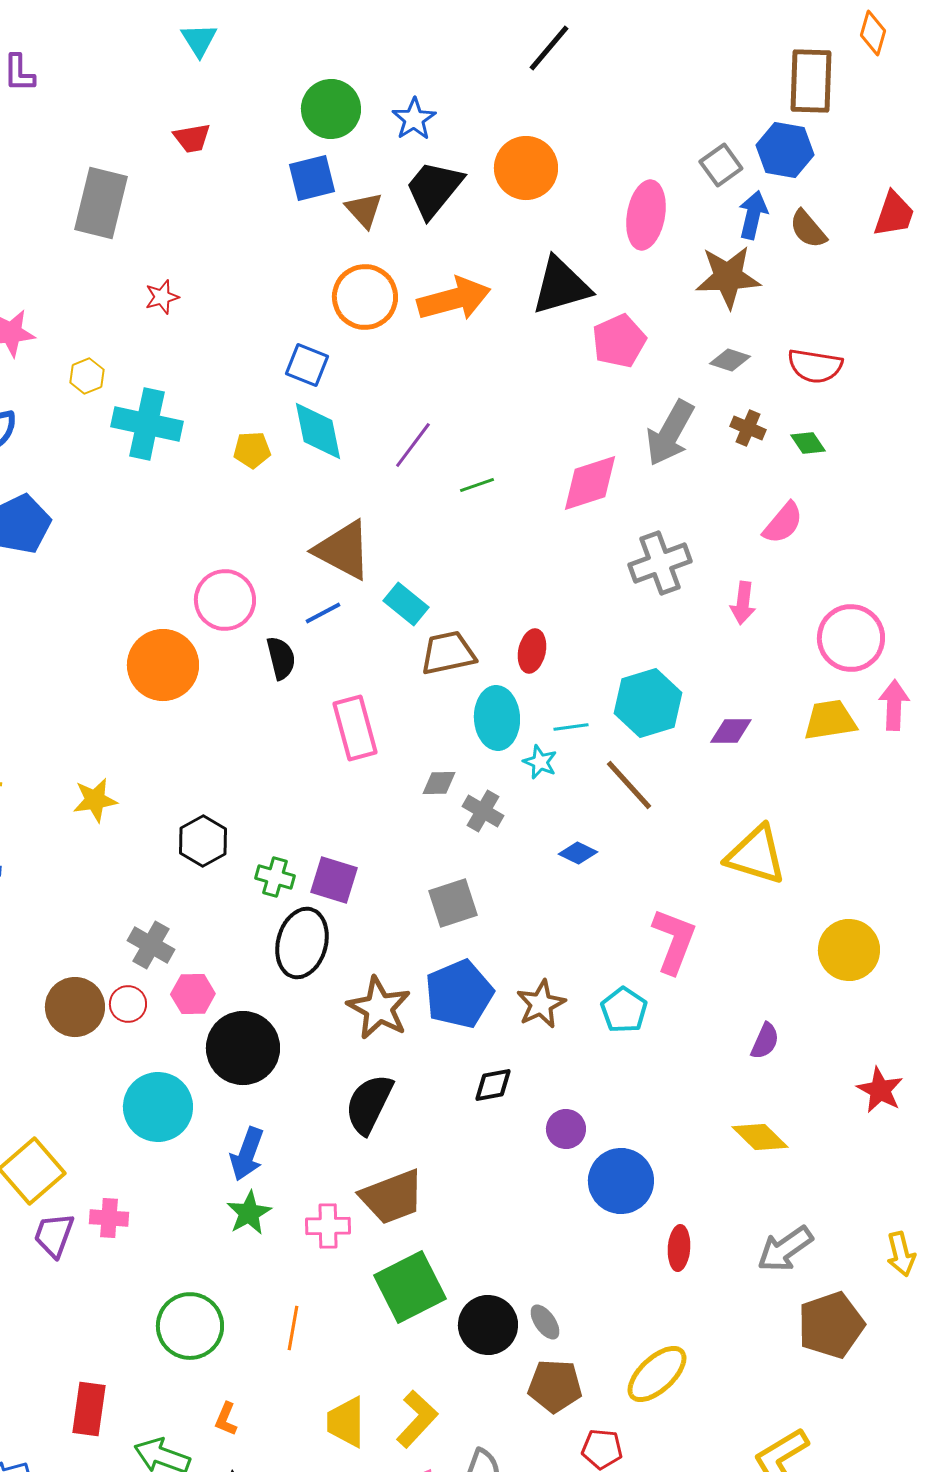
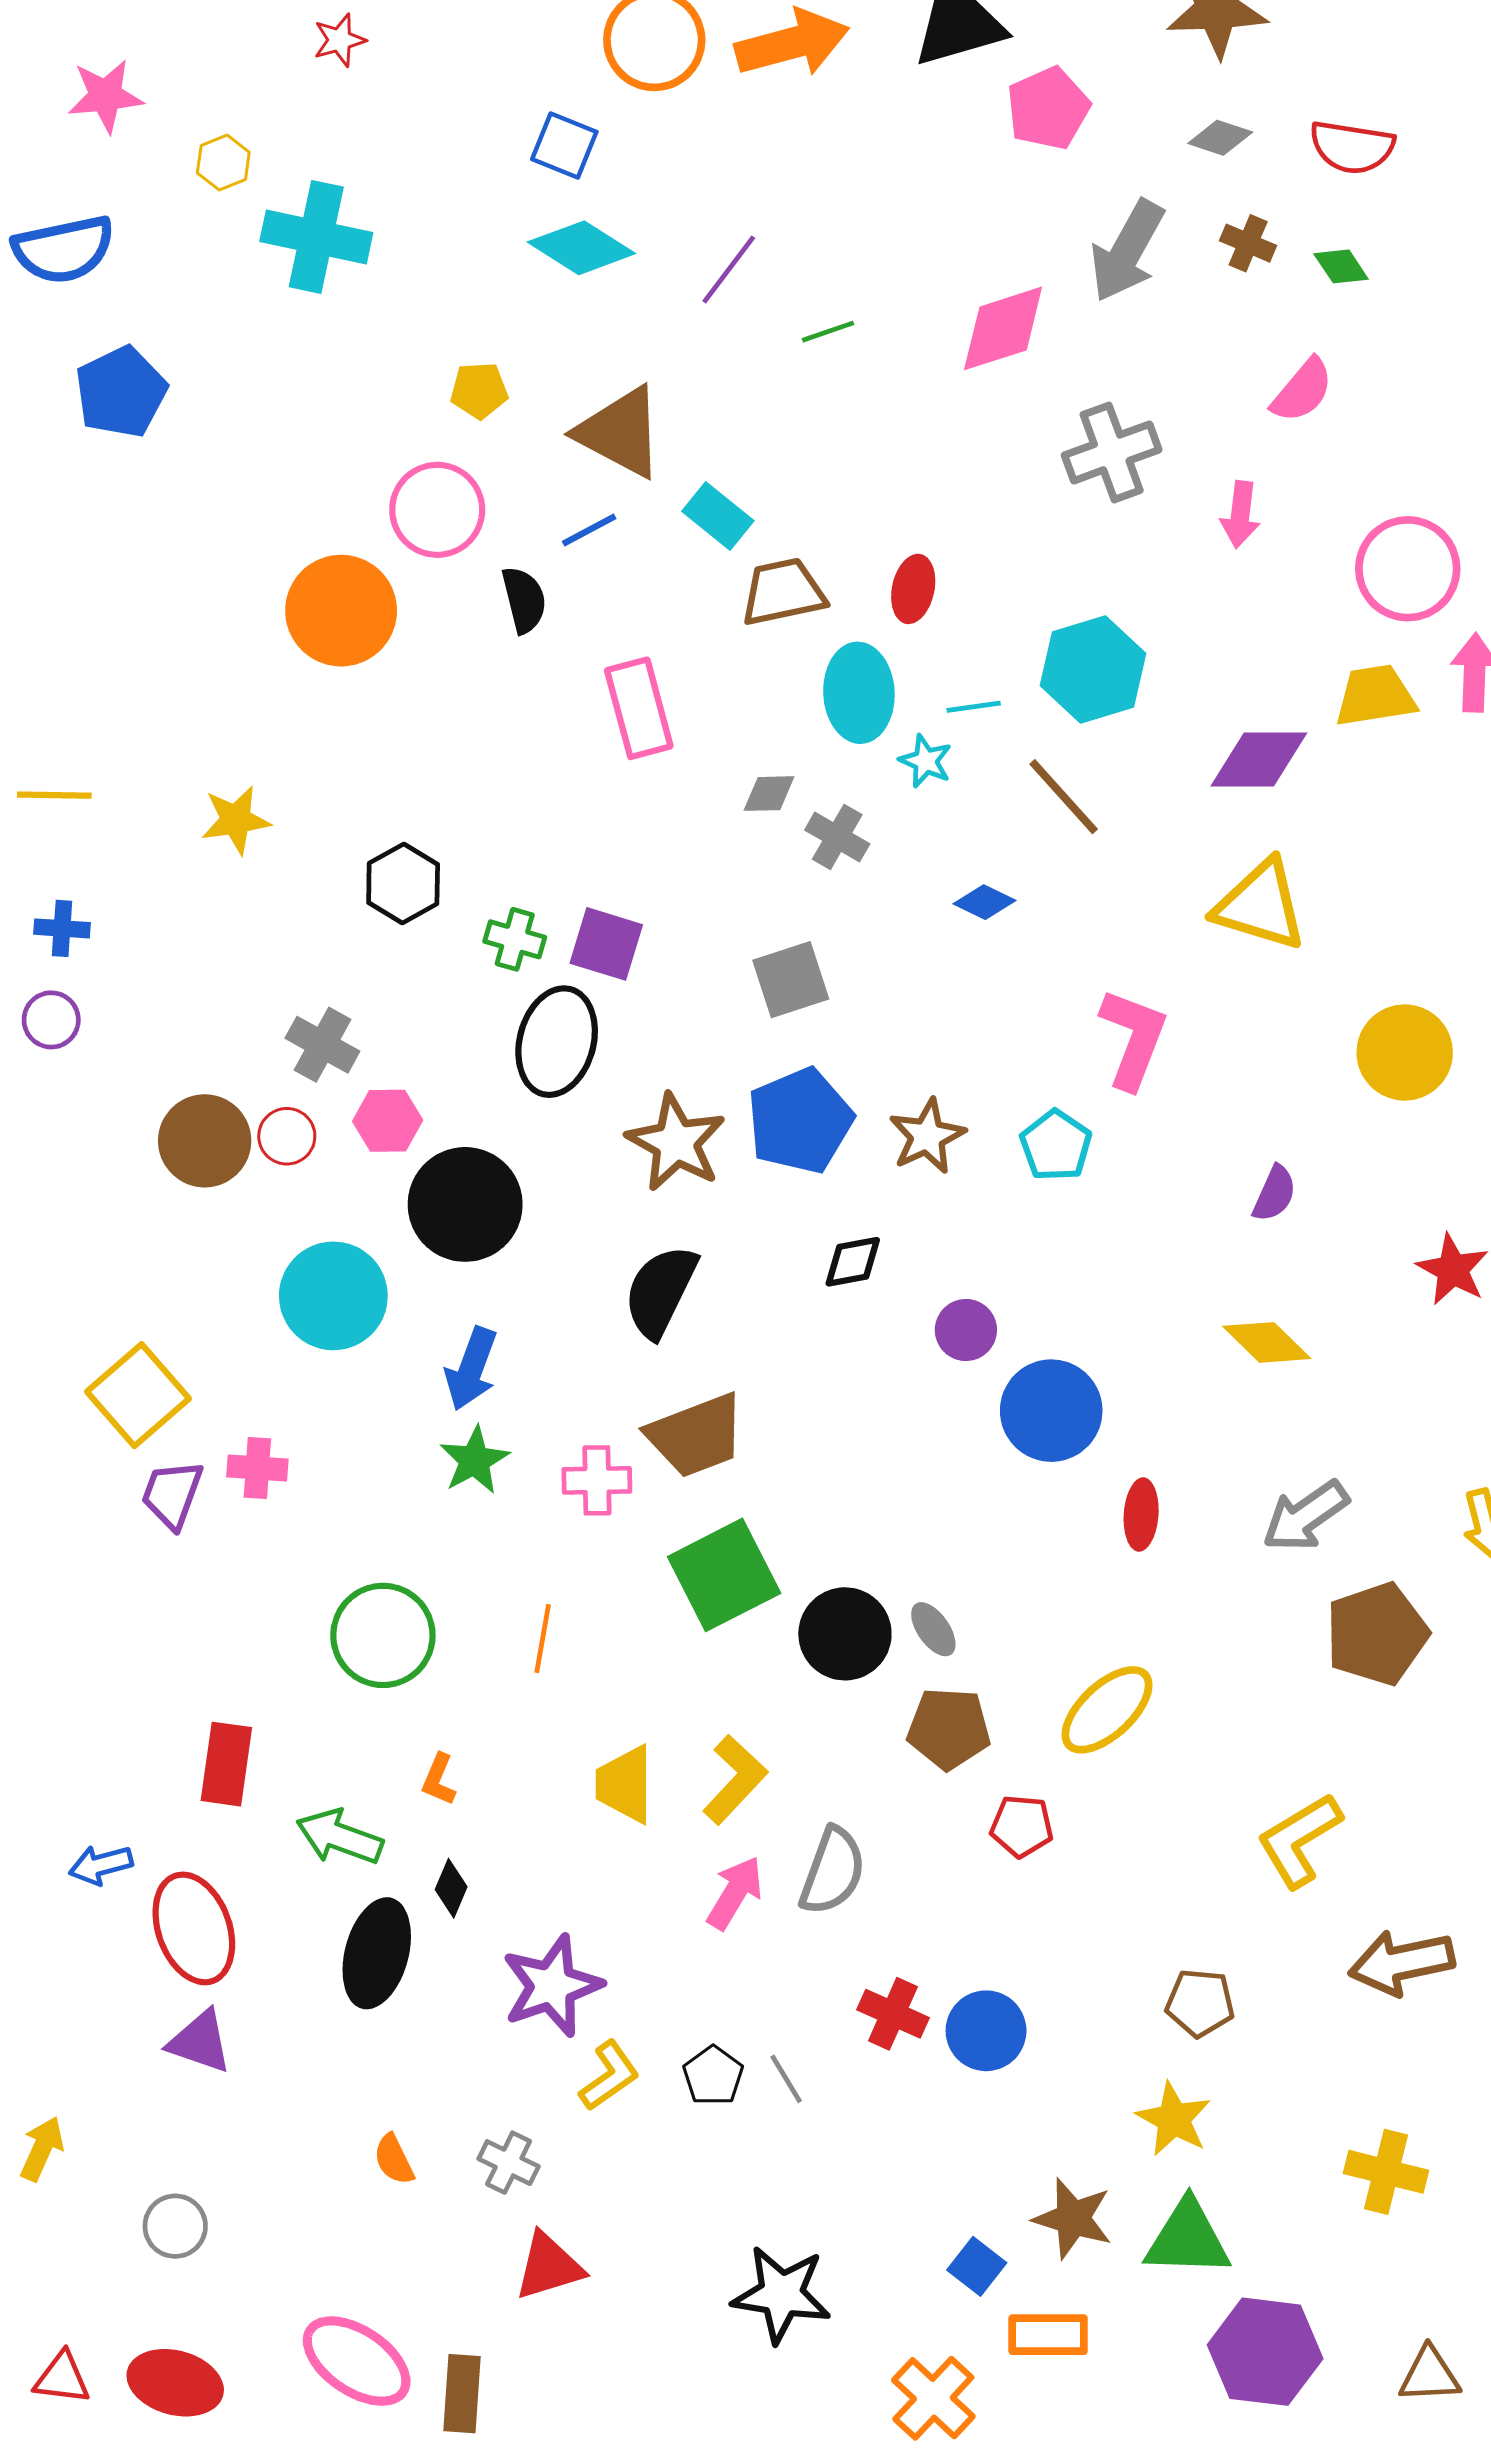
cyan diamond: (318, 431) -> (581, 248), turned -46
yellow pentagon: (252, 450) -> (479, 390), moved
purple diamond: (731, 731) -> (1259, 759), moved, size x1.5

